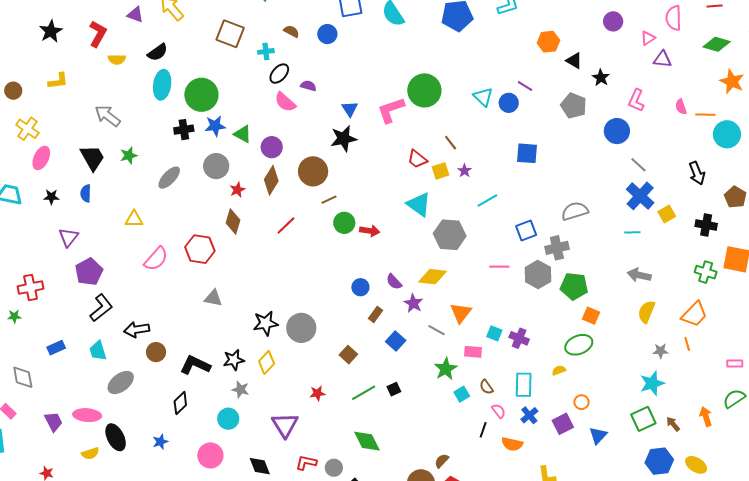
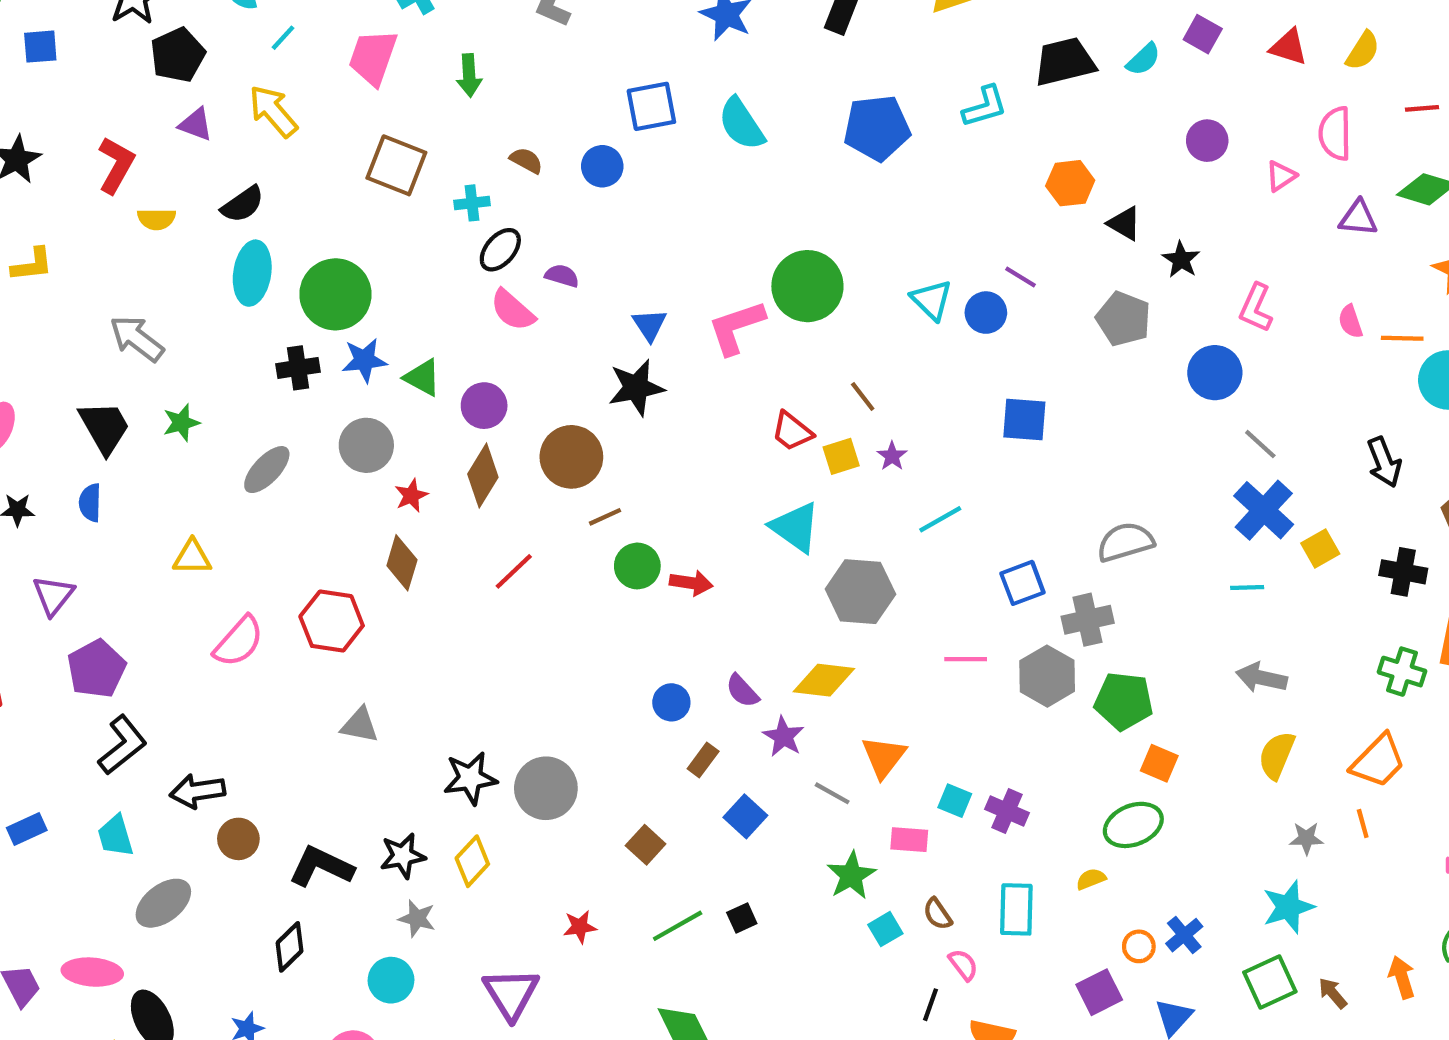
purple triangle: (662, 59) -> (1358, 218), moved
blue cross: (529, 415) -> (1184, 935), moved

